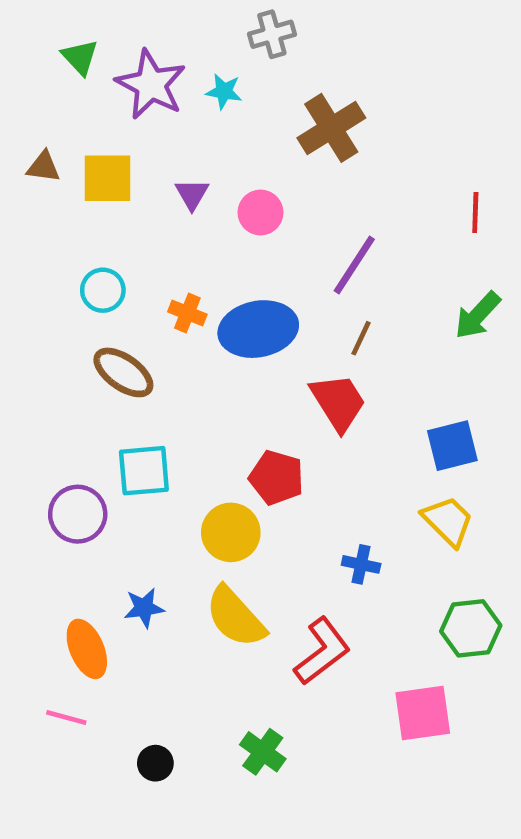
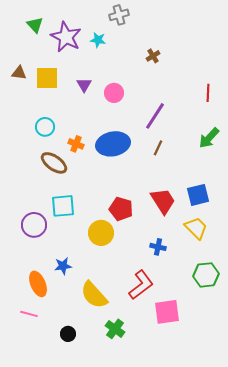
brown cross: (331, 128) -> (153, 56), moved, size x0.5
orange cross: (187, 313) -> (76, 144), moved
red trapezoid: (338, 402) -> (163, 201), moved
yellow semicircle: (235, 617) -> (94, 295), moved
pink square: (423, 713) -> (167, 312), moved

